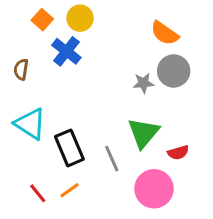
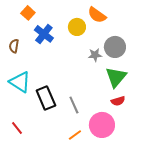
yellow circle: (80, 18) -> (77, 27), moved
orange semicircle: (165, 33) -> (97, 15), moved
green triangle: (143, 133) -> (116, 77), moved
orange line: (69, 190) -> (75, 135), moved
red line: (38, 193) -> (17, 128), moved

